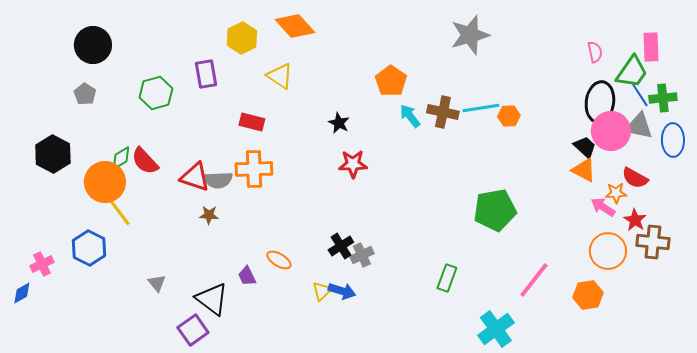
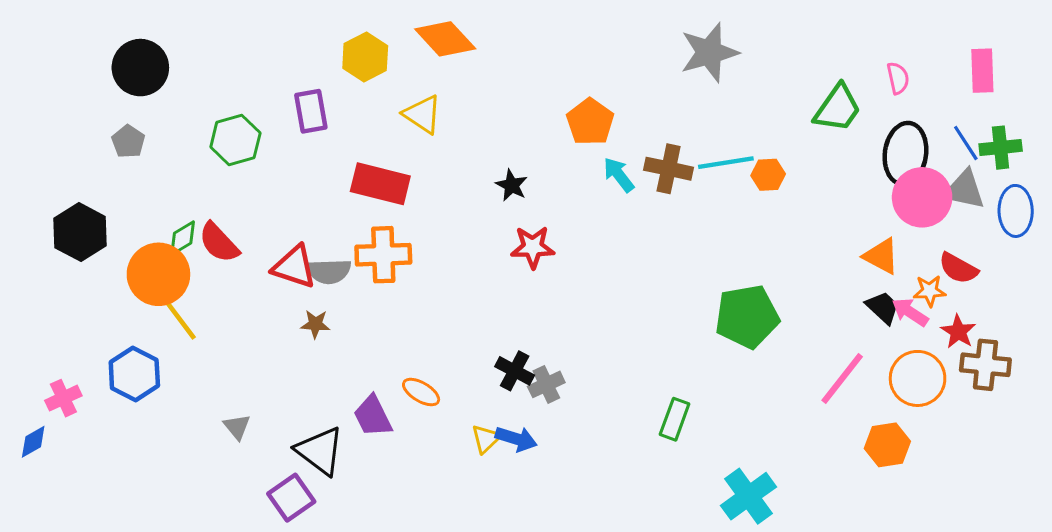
green trapezoid: (632, 72) -> (838, 108), moved
red rectangle: (252, 122) -> (380, 184), size x1.5
black trapezoid: (585, 147) -> (883, 308), moved
black cross: (341, 246) -> (515, 371), turned -30
purple trapezoid: (247, 276) -> (373, 416), size x1.4
pink line: (534, 280) -> (842, 378), moved

